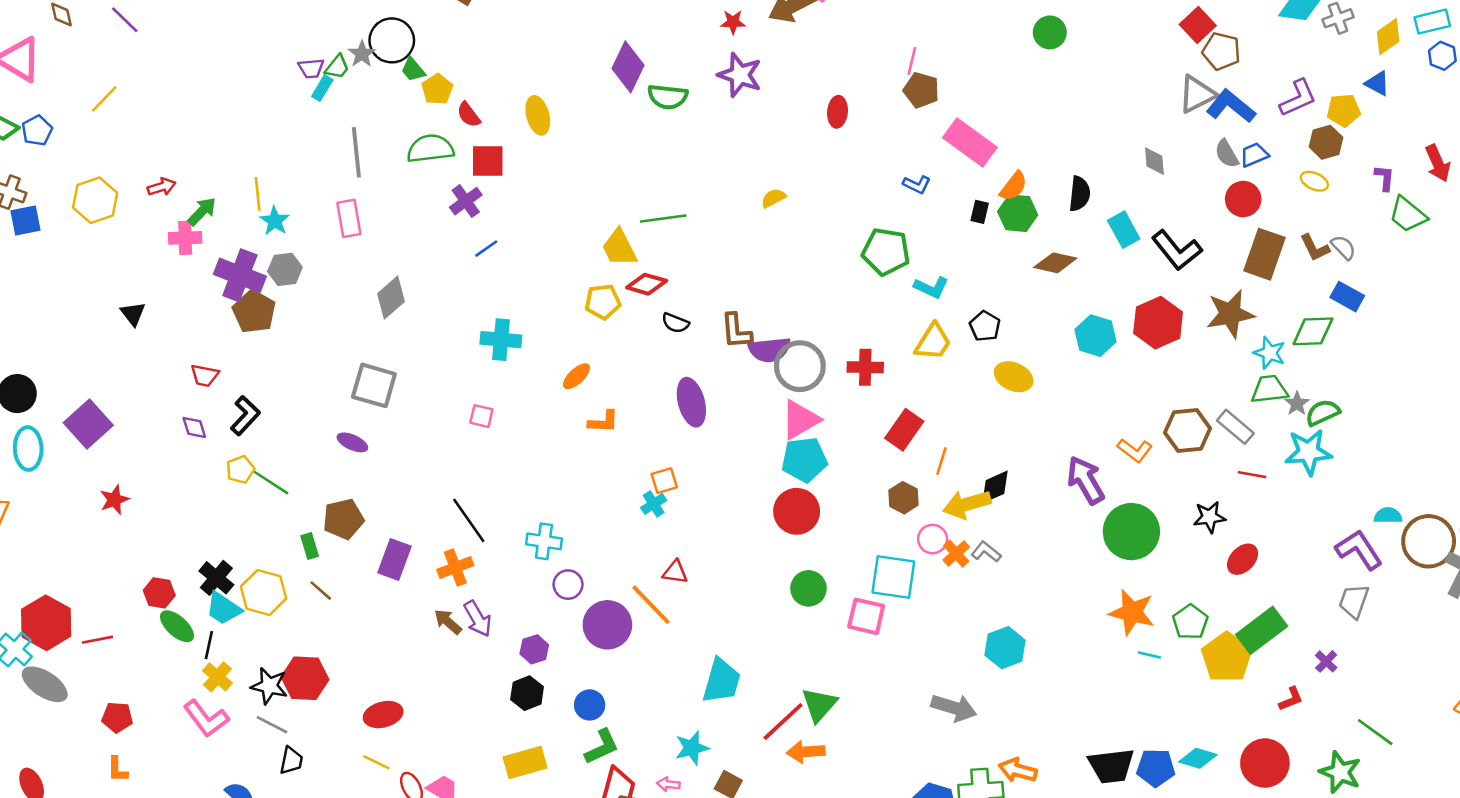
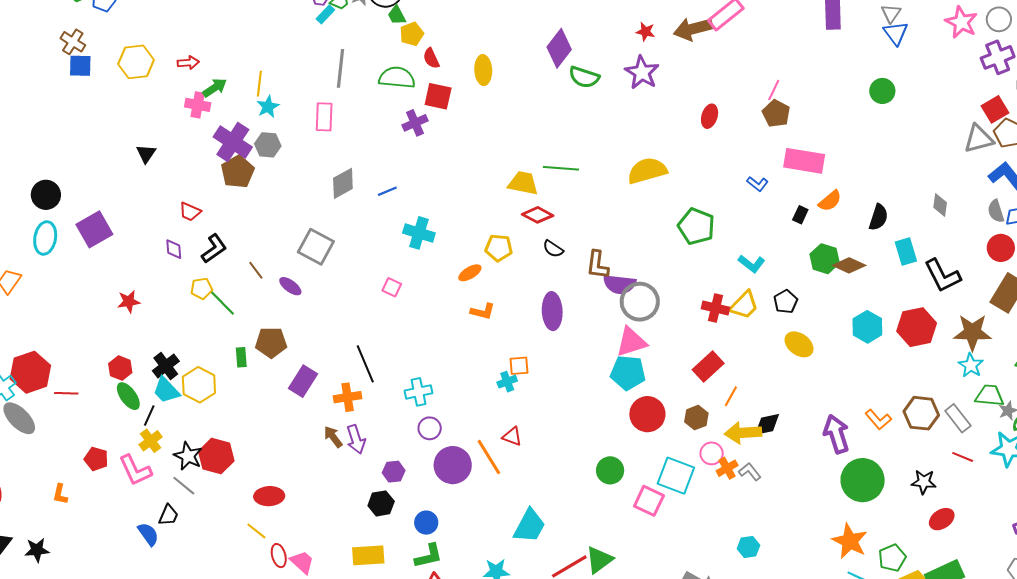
gray triangle: (1197, 94) -> (979, 139), moved
pink rectangle: (970, 142) -> (804, 161), turned -39
yellow semicircle: (773, 198) -> (647, 171), size x2.0
green hexagon: (1018, 213) -> (825, 259), moved
yellow trapezoid: (619, 248) -> (523, 183), turned 116
blue line: (486, 249) -> (387, 191), moved
green pentagon: (886, 252) -> (696, 226), moved
yellow pentagon: (603, 302) -> (499, 248), moved
cyan star: (1269, 353) -> (971, 365), moved
red cross: (865, 367) -> (716, 308), moved
red star: (114, 500) -> (129, 302), moved
red circle: (797, 511) -> (647, 414), moved
cyan cross: (544, 541) -> (419, 392), turned -32
brown line: (321, 591) -> (256, 270), moved
cyan hexagon: (1005, 648) -> (748, 547), size x0.7
red pentagon: (117, 717) -> (96, 459), moved
black trapezoid: (291, 761) -> (168, 515), moved

